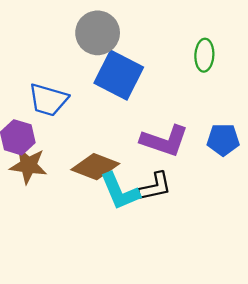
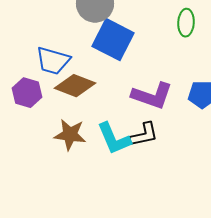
brown star: (28, 165) -> (70, 135), moved
brown diamond: (95, 167) -> (75, 86), moved

